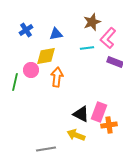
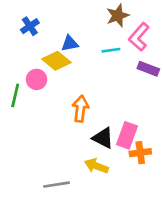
blue triangle: (56, 34) -> (70, 43), moved
yellow diamond: (46, 56) -> (56, 61), turned 50
orange arrow: (57, 77) -> (80, 109), moved

